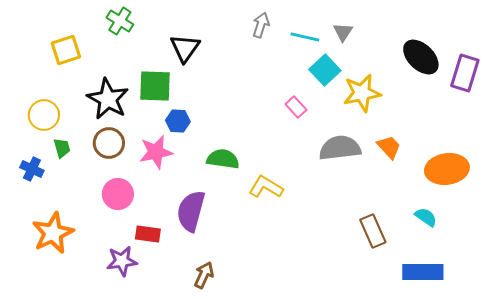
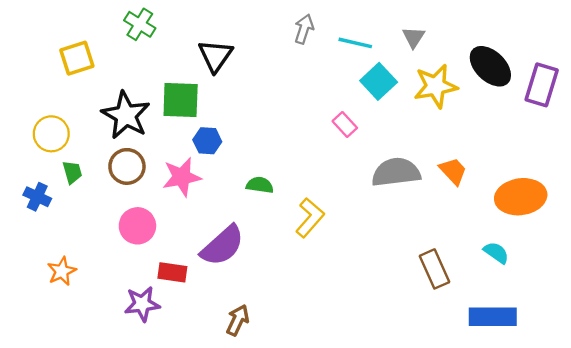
gray triangle: (343, 32) -> (413, 37), moved
yellow star: (362, 93) -> (436, 86), moved
green semicircle: (223, 159) -> (260, 185), size x0.7
yellow L-shape: (266, 187) -> (310, 218), turned 100
purple semicircle: (191, 211) -> (222, 246), turned -147
orange star: (53, 233) -> (62, 271), size x0.6

